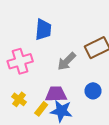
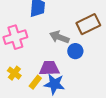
gray arrow: (67, 61) -> (59, 37), turned 66
blue circle: (93, 91) -> (75, 51), moved

